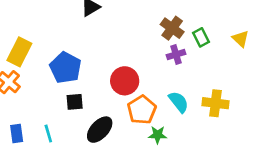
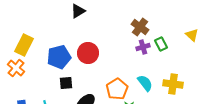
green rectangle: (201, 37) -> (161, 44), moved
blue pentagon: (65, 68) -> (59, 57), turned 30
red circle: (125, 81) -> (88, 53), moved

